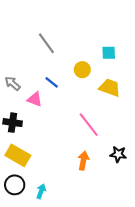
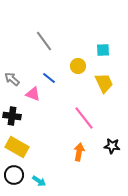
yellow trapezoid: (110, 88) -> (104, 83), turned 45
cyan arrow: (41, 191) -> (39, 181), turned 104

